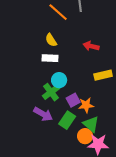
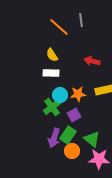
orange star: (86, 105) -> (78, 94), moved
purple arrow: (43, 114) -> (54, 138), moved, turned 78
orange circle: (85, 136) -> (72, 151), moved

